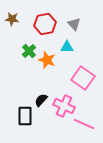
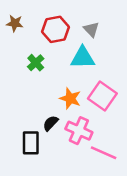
cyan triangle: (67, 47) -> (83, 58), size x1.5
orange star: (47, 60) -> (70, 98), moved

